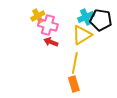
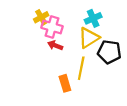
black pentagon: (101, 20) -> (109, 52), moved
orange rectangle: (74, 84) -> (65, 83), moved

